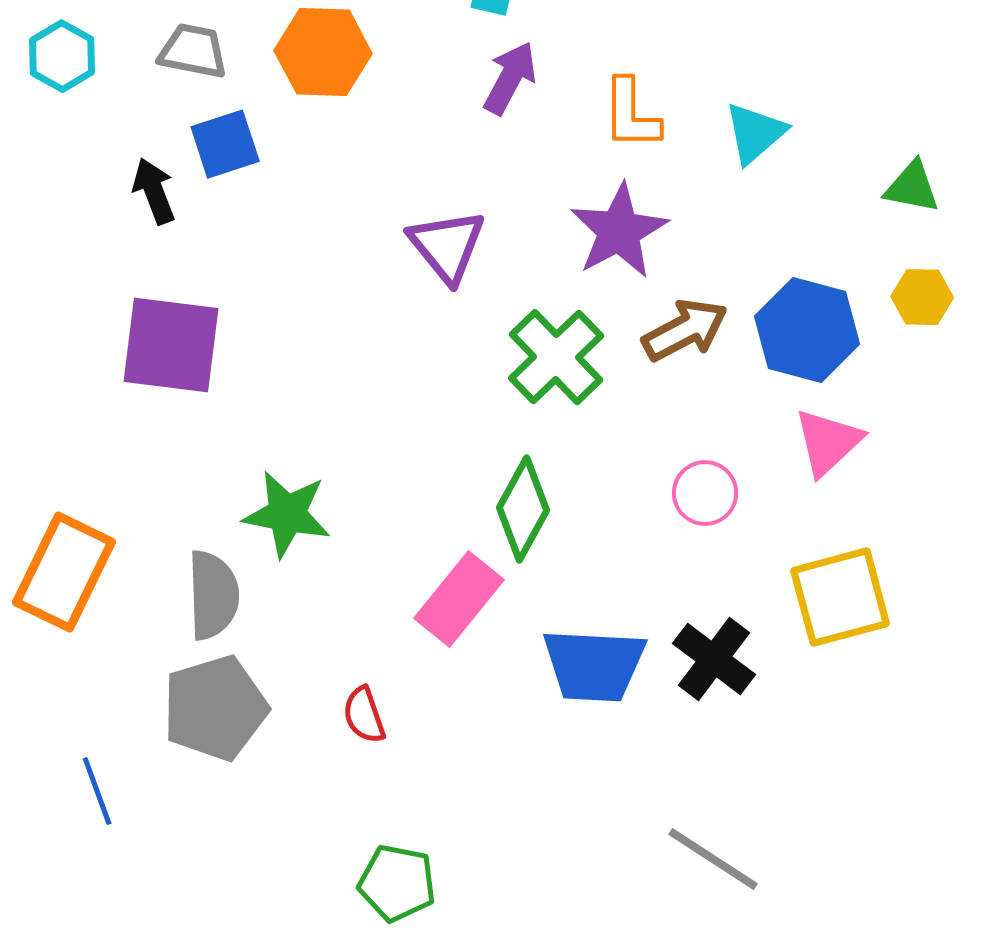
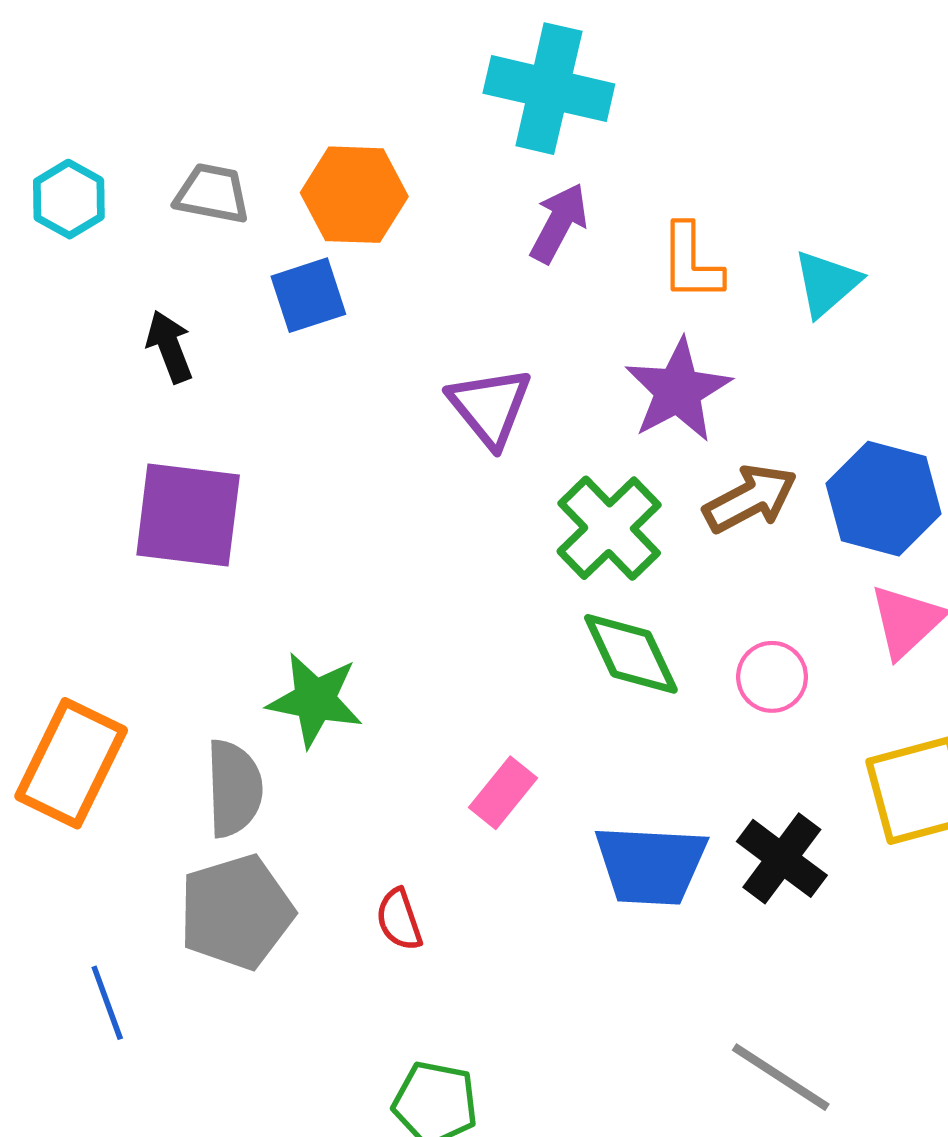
blue square: (225, 144) -> (308, 295), moved
green diamond: (523, 509) -> (631, 654), moved, turned -54
pink rectangle: (459, 599) -> (503, 793), size x0.7

